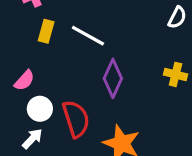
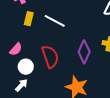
purple diamond: (113, 78) -> (84, 52), moved
red semicircle: (76, 119) -> (50, 57), moved

